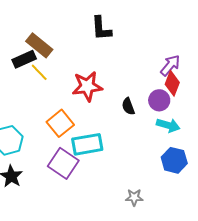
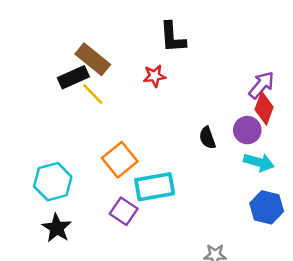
red star: (87, 86) -> (155, 76), moved, size x0.6
purple square: (63, 163) -> (124, 211), size x0.7

